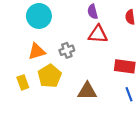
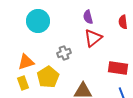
red triangle: (98, 34) -> (93, 38), turned -42
orange triangle: (37, 51) -> (26, 62), moved

